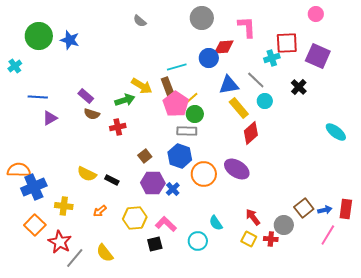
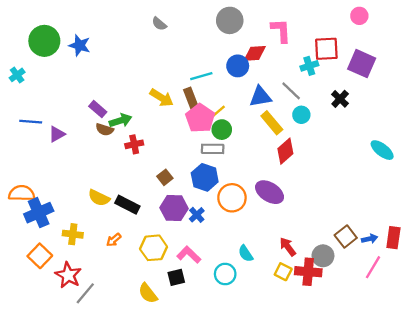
blue line: (38, 97) -> (31, 122), moved
green arrow: (125, 100) -> (121, 120), moved
black rectangle: (112, 180) -> (127, 205), size x1.5
red cross: (271, 239) -> (308, 272), size x1.6
yellow semicircle: (105, 253) -> (148, 293), moved

